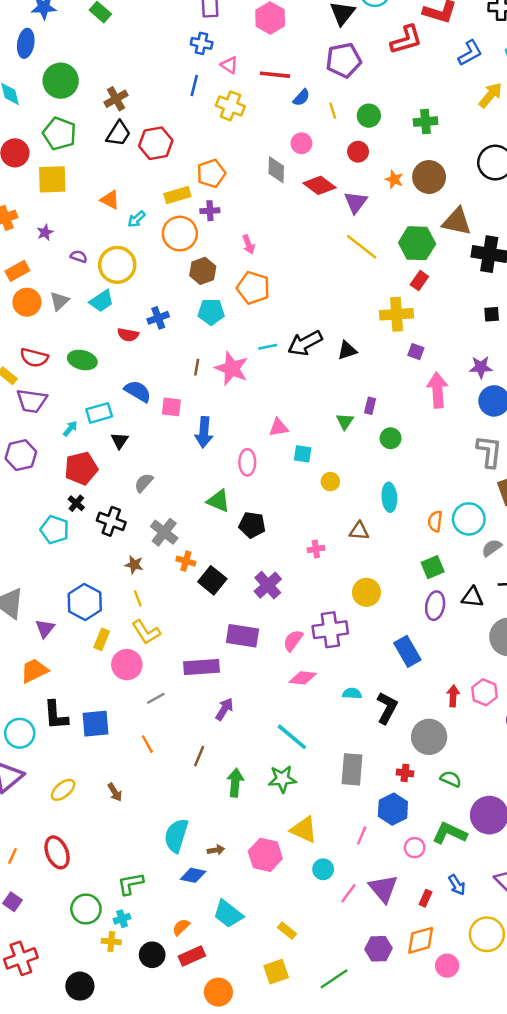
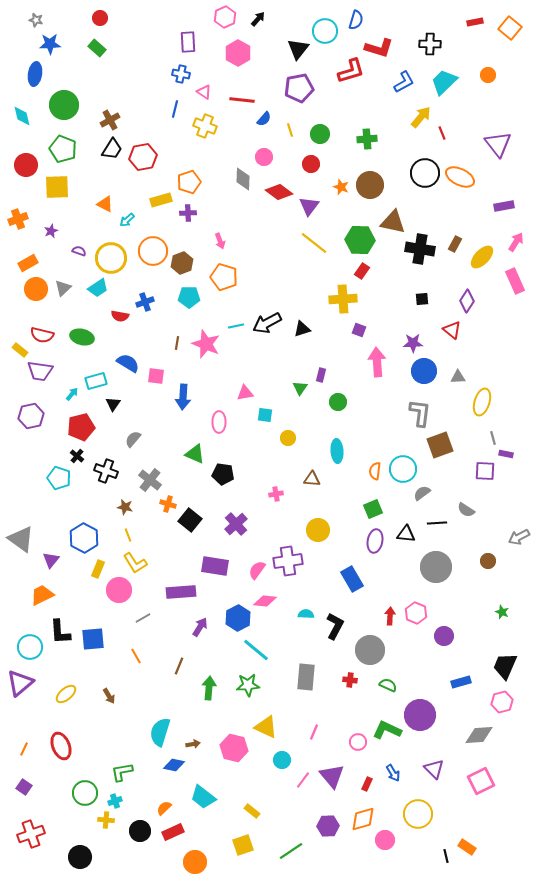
orange circle: (180, 234) -> (153, 251), moved
blue hexagon: (393, 809) -> (238, 618), moved

